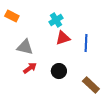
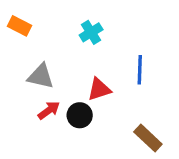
red triangle: (63, 38) -> (99, 89), moved
black circle: (59, 71) -> (80, 115), moved

